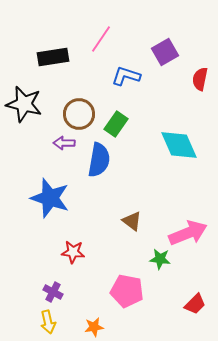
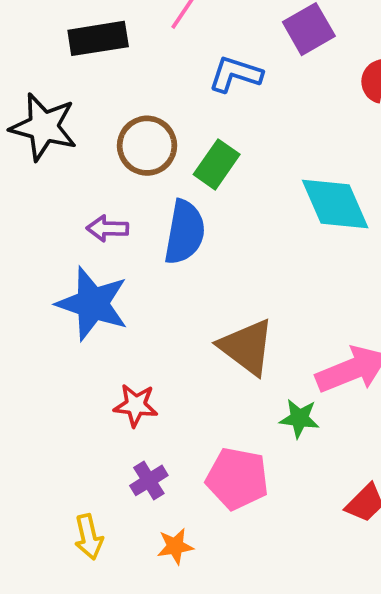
purple arrow: (64, 143) -> (107, 228), moved
brown triangle: (132, 221) -> (247, 347), size x1.6
purple cross: (53, 292) -> (149, 480), moved, turned 30

